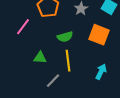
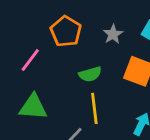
green triangle: (40, 58) -> (33, 107), moved, size x1.5

